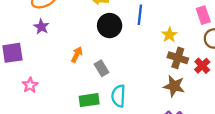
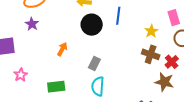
yellow star: (169, 35) -> (151, 31), moved
gray rectangle: (101, 68) -> (94, 63), moved, turned 56
brown star: (174, 86) -> (164, 82), moved
green rectangle: (89, 100) -> (56, 87), moved

